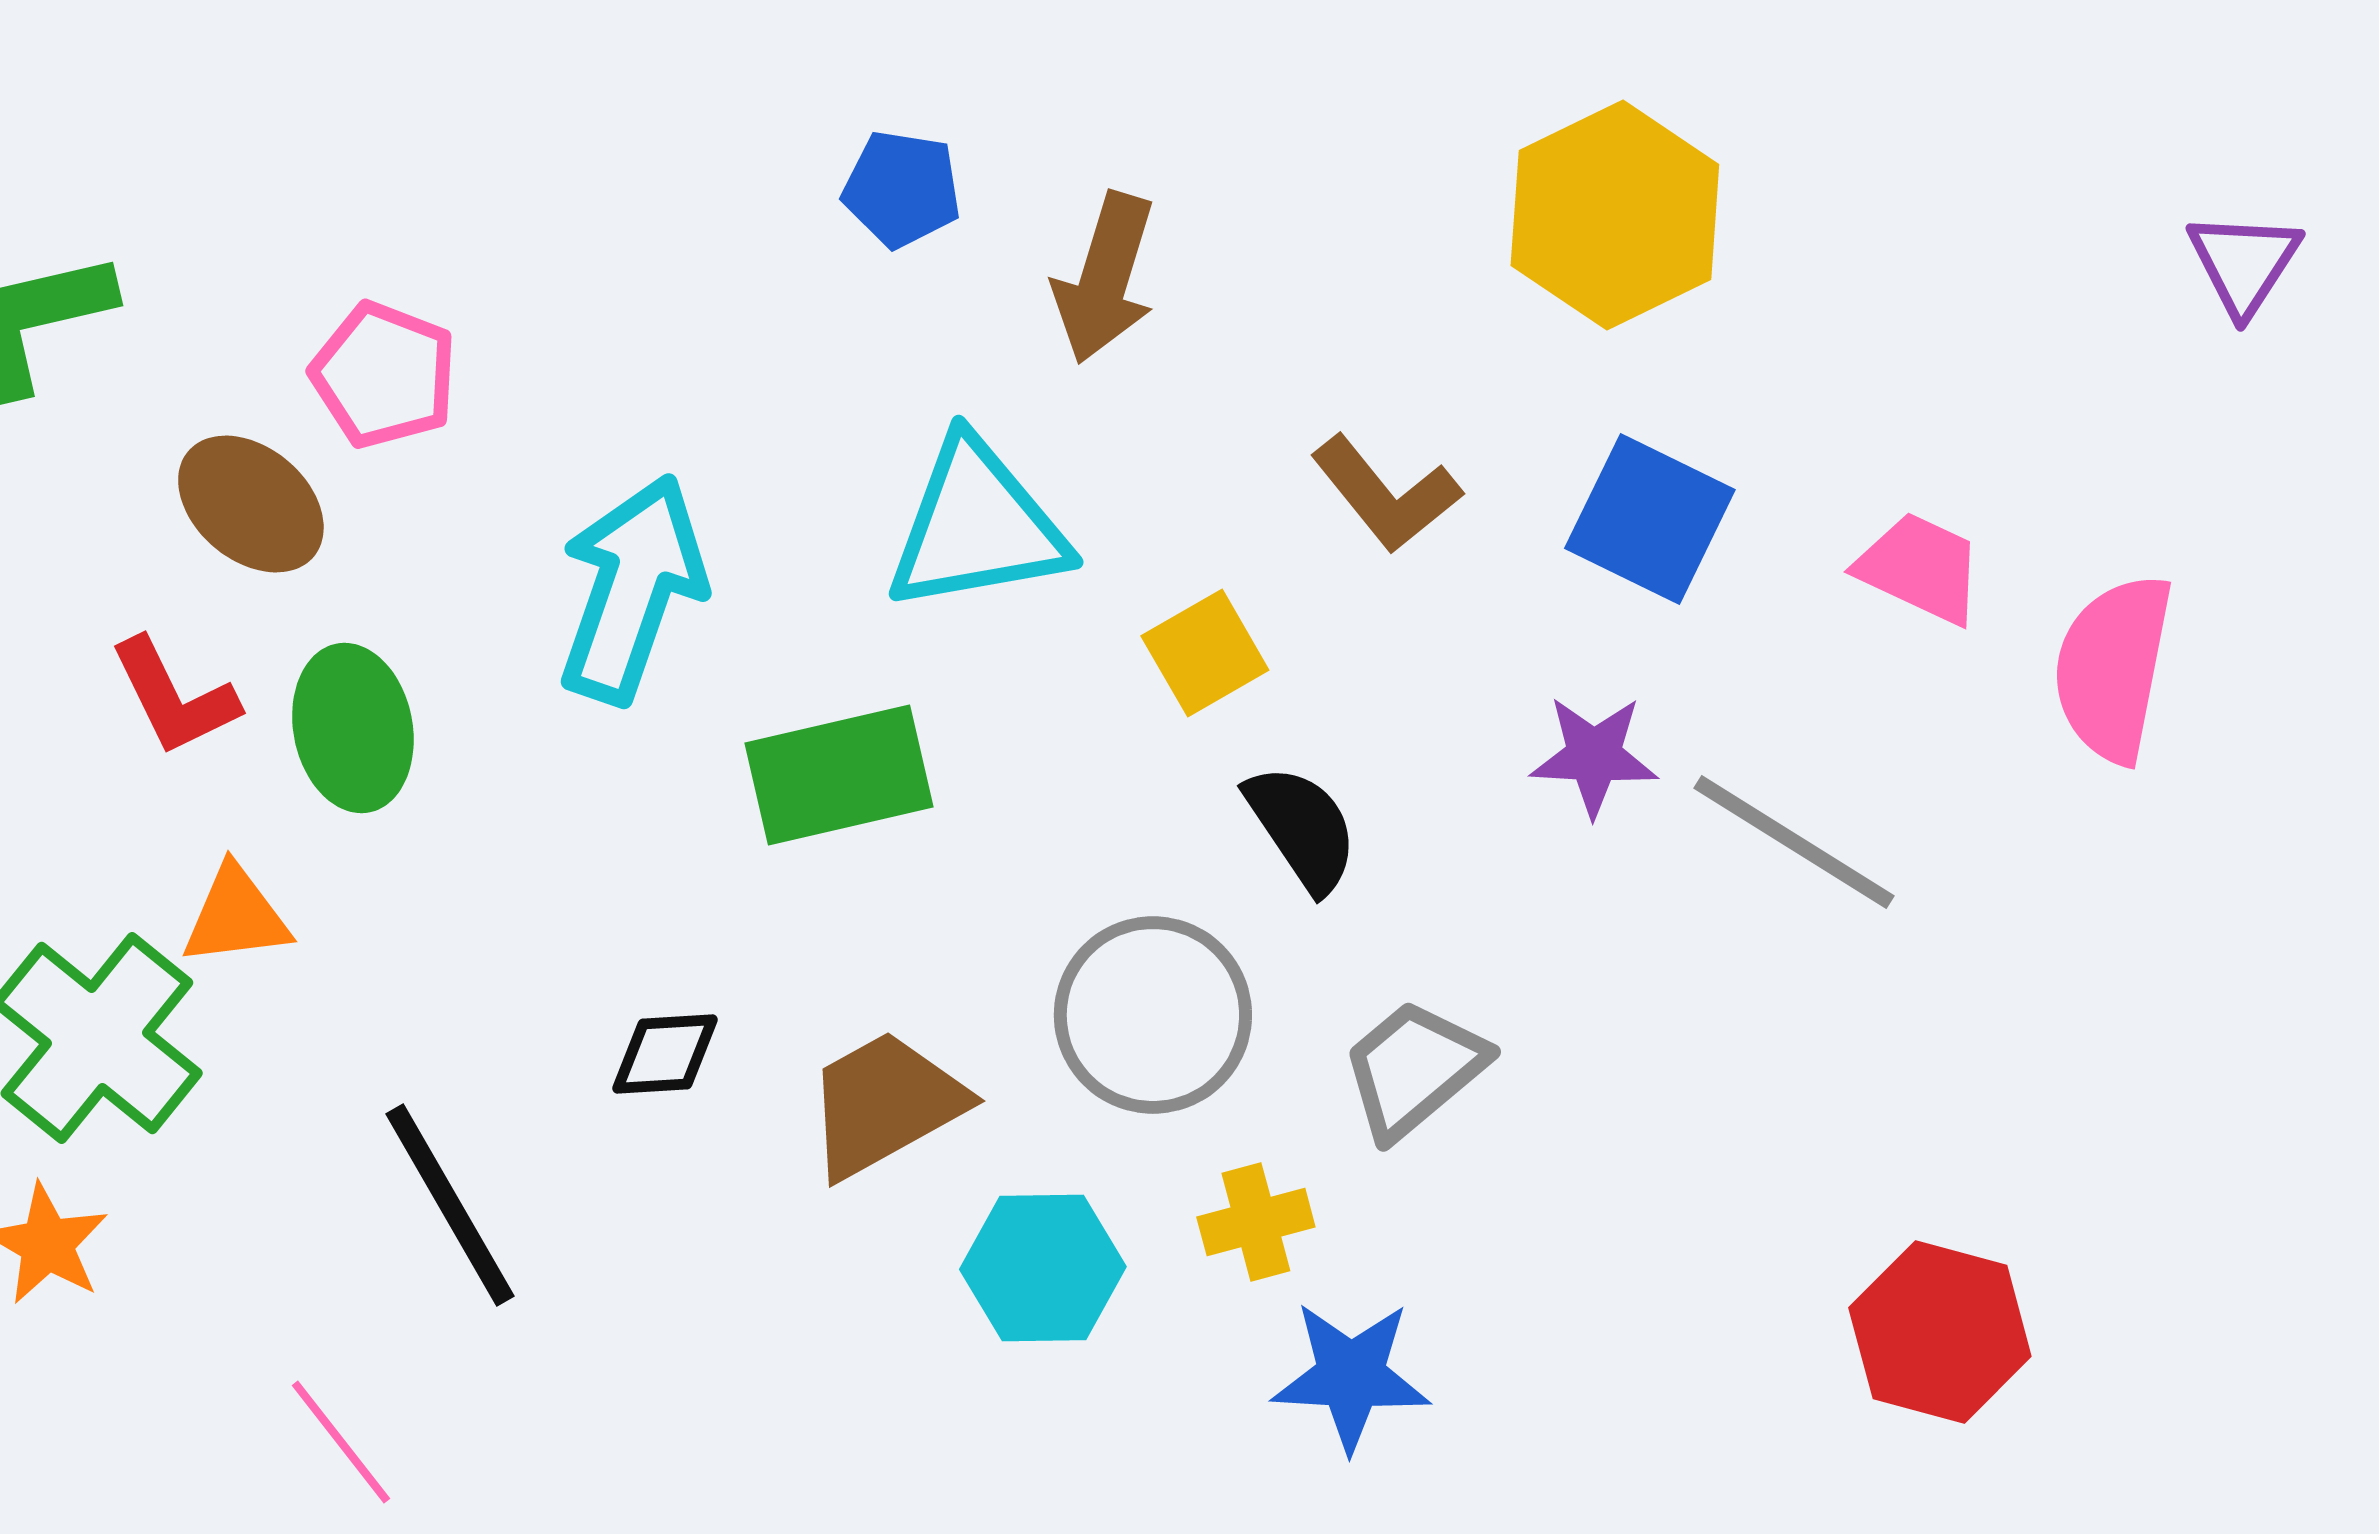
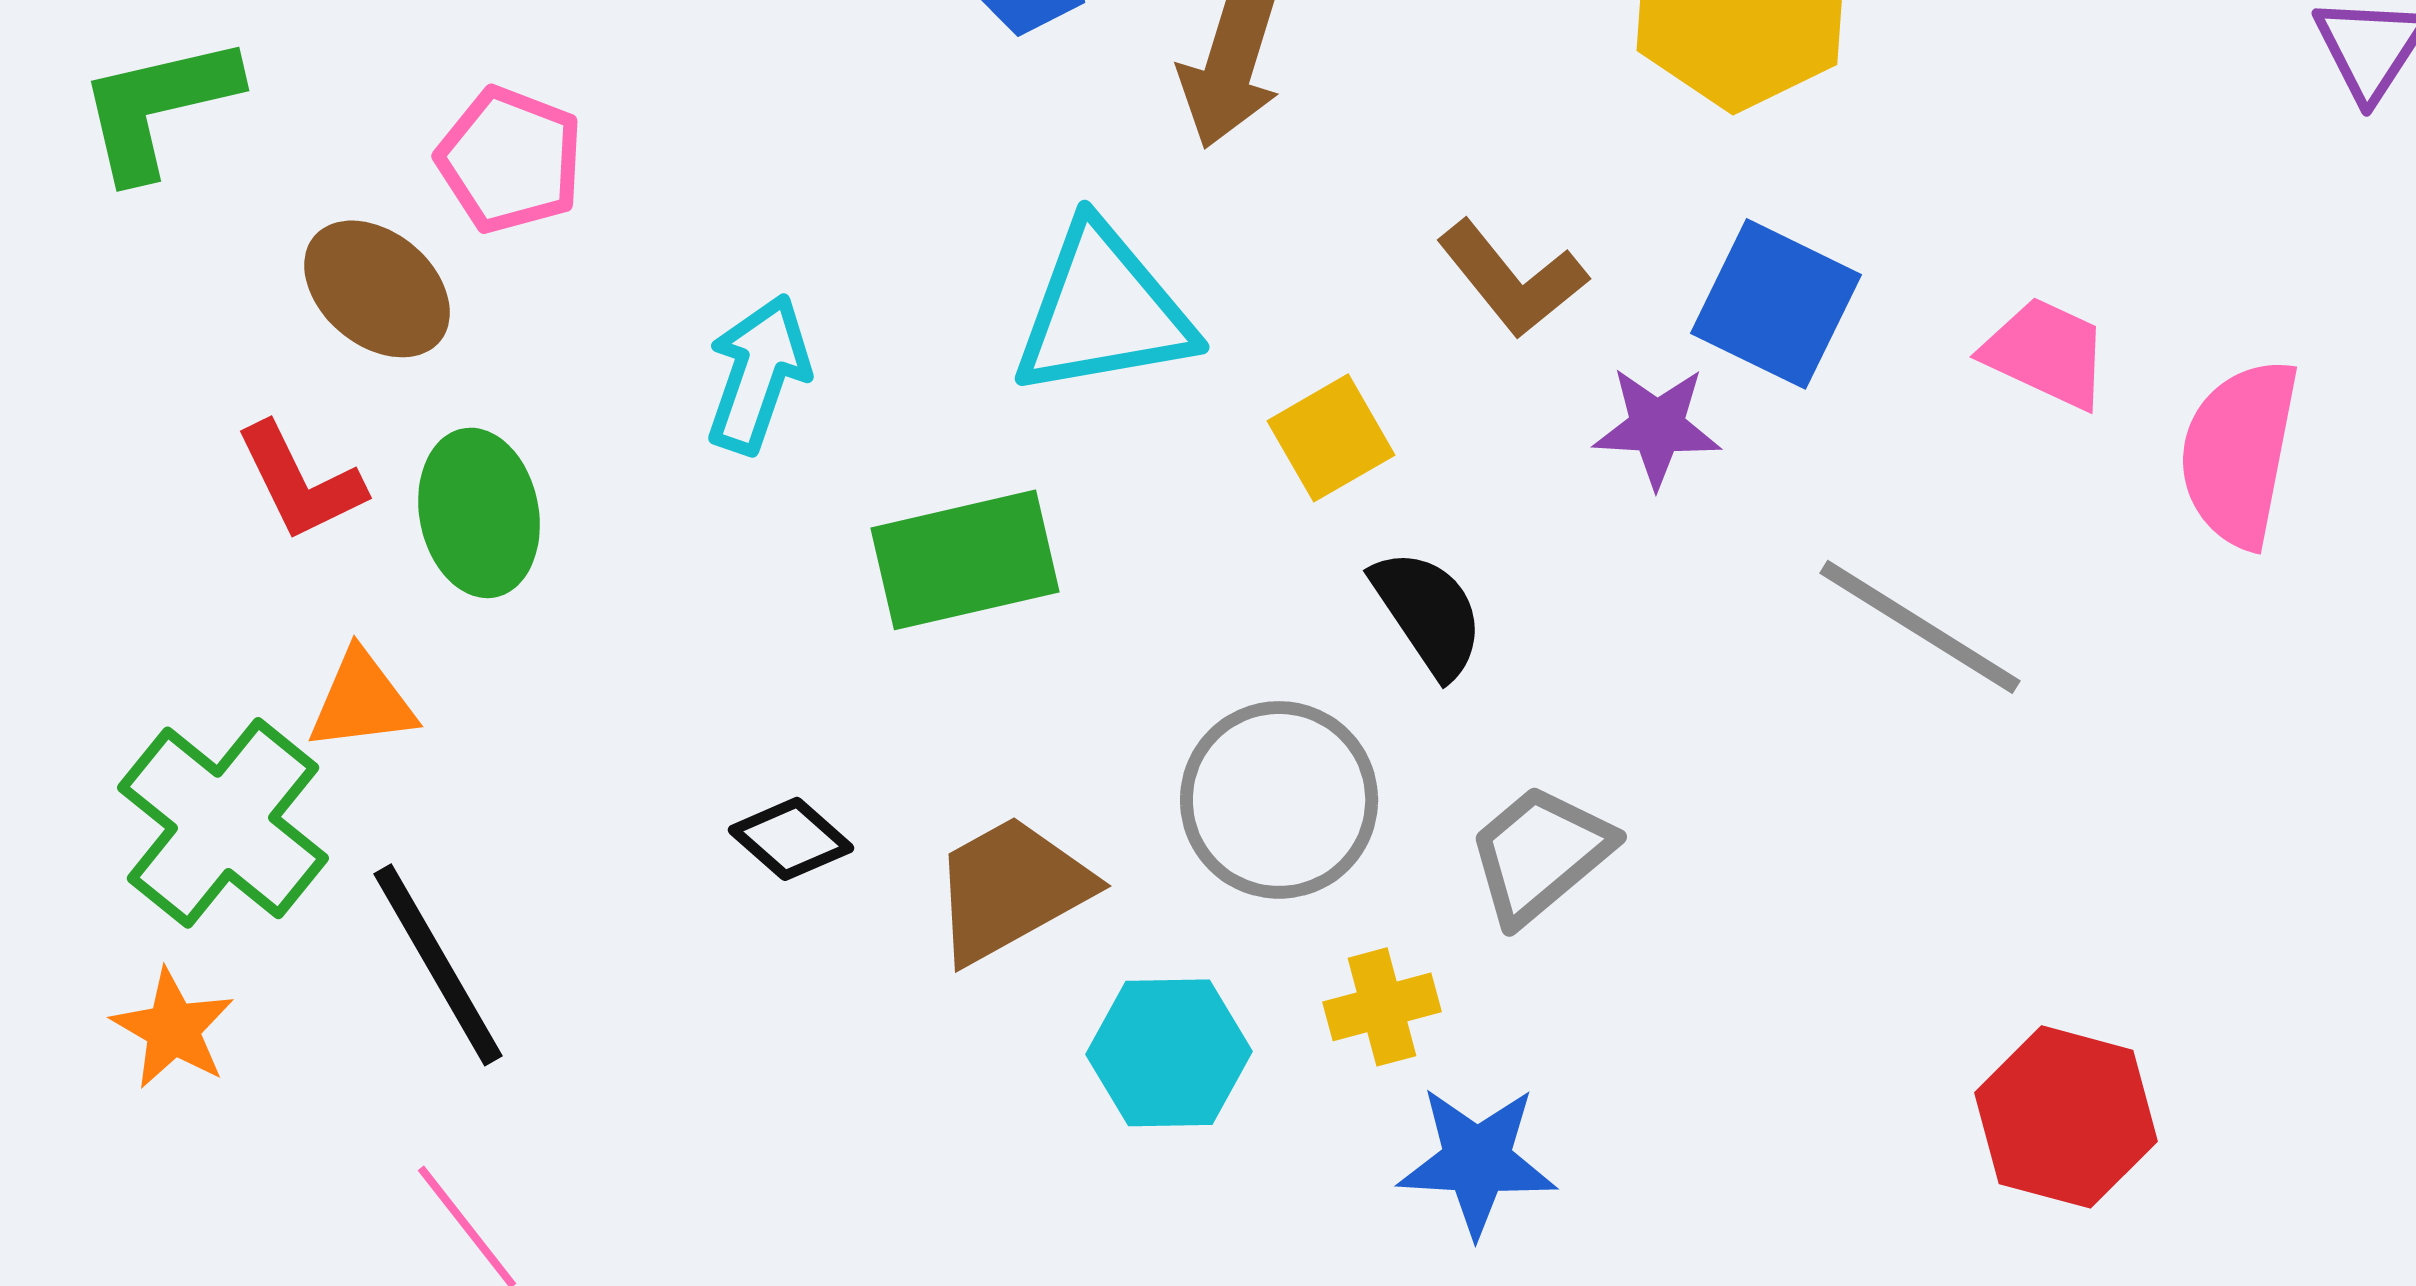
cyan arrow: (632, 589) -> (758, 374), size x0.7
purple star: (1594, 756) -> (1657, 427), moved
black diamond: (665, 1054) -> (791, 839), turned 45
black line: (450, 1205) -> (438, 965), moved

